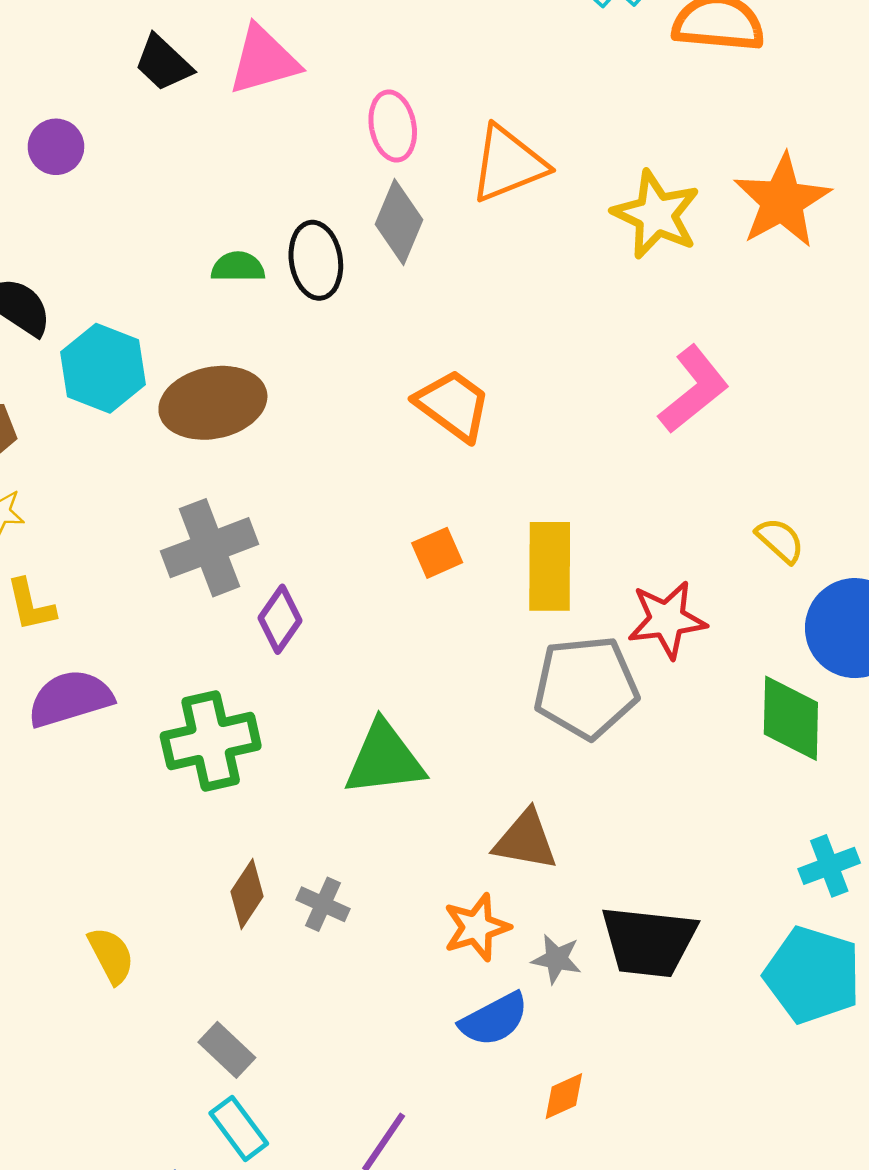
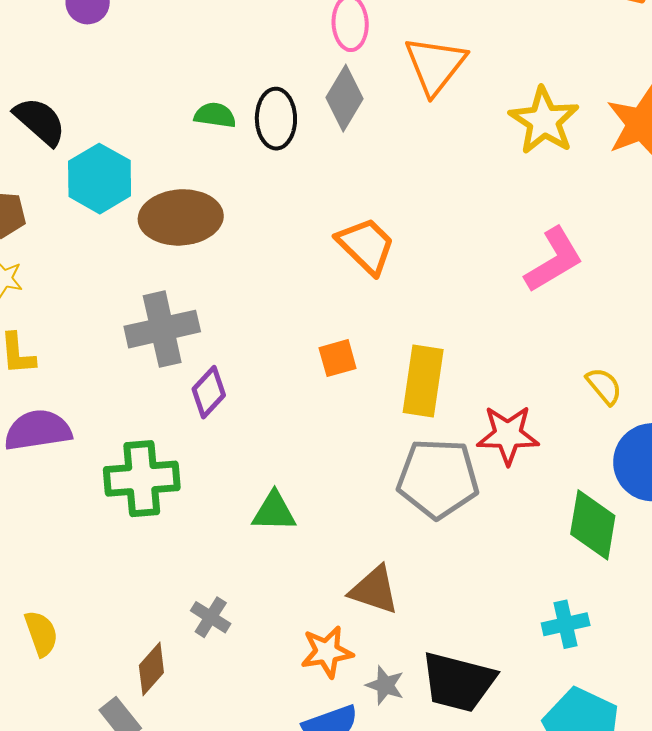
orange triangle: (508, 164) -> (435, 65), turned -38
green triangle: (384, 759) -> (274, 512), size x0.7
cyan cross: (829, 866) -> (566, 624), moved
brown diamond: (247, 894) -> (151, 669), moved

